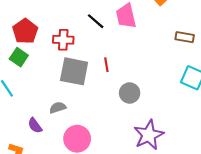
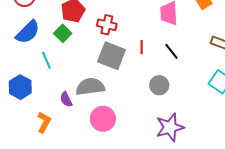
black line: (96, 21) -> (172, 51), moved
red line: (106, 65) -> (142, 47), moved
gray semicircle: (58, 108) -> (90, 87), size x1.8

